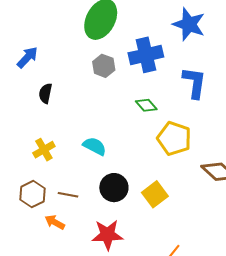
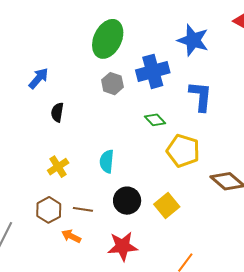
cyan semicircle: (95, 146) -> (107, 161), turned -110

